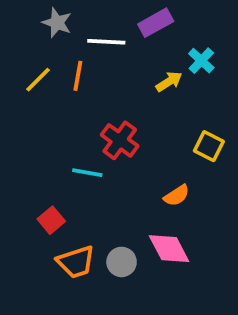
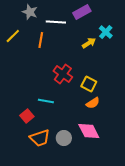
yellow line: (38, 80) -> (13, 36), moved
yellow square: (209, 146) -> (89, 84), moved
cyan line: (87, 173) -> (46, 101), moved

